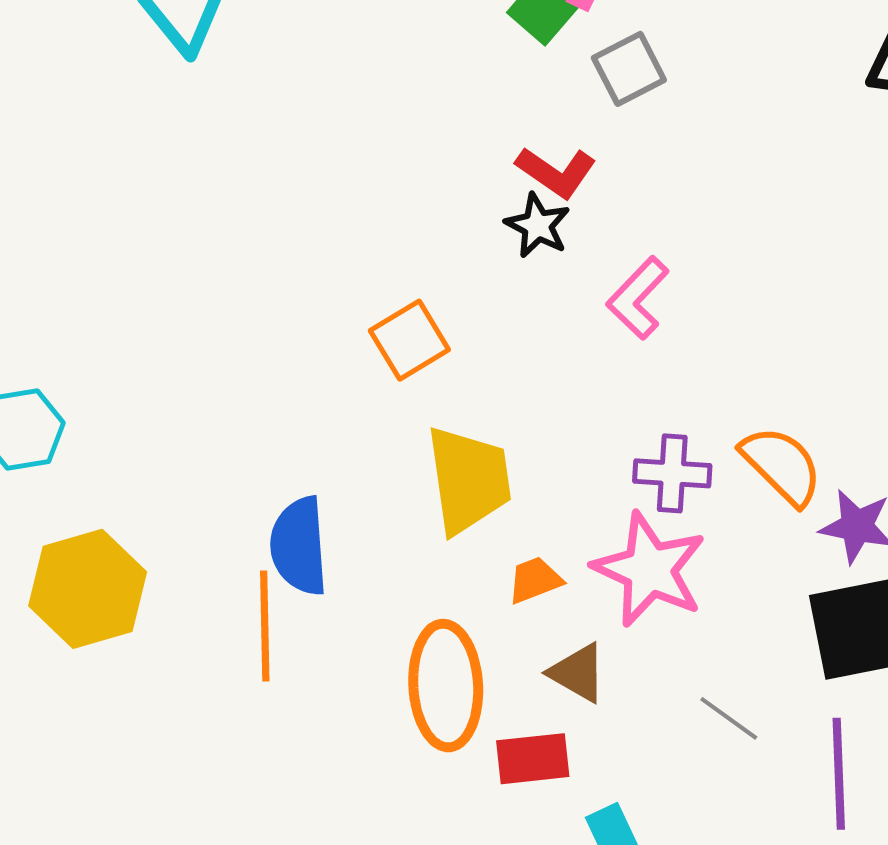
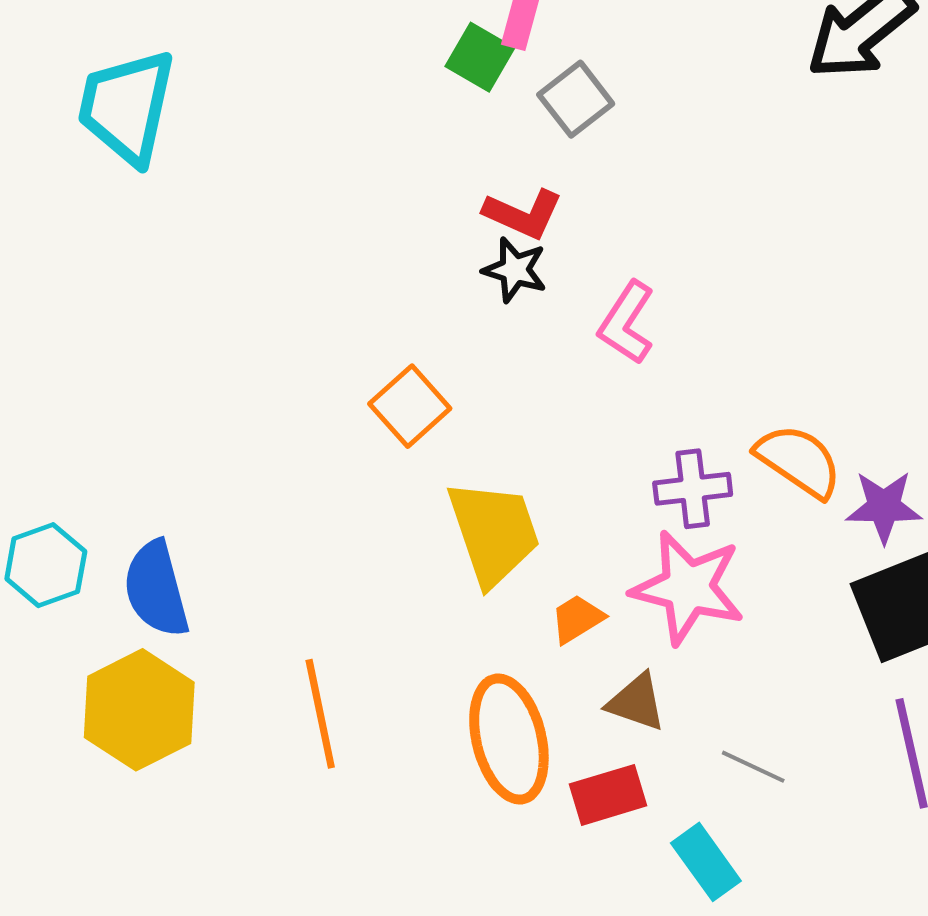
blue semicircle: (299, 546) -> (156, 589), moved
gray line: (729, 718) -> (753, 767), moved

